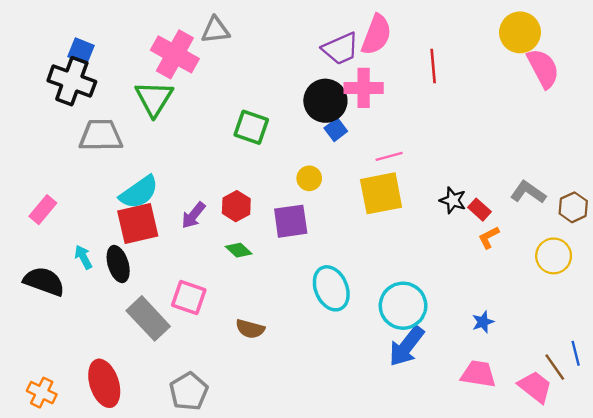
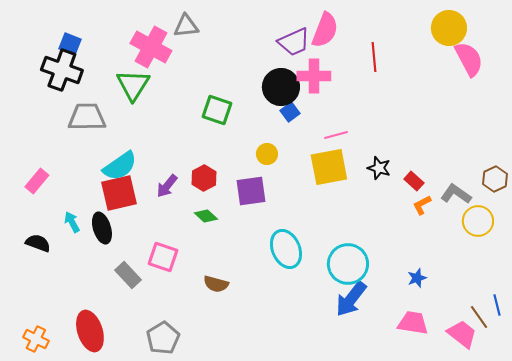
gray L-shape: (528, 192) -> (456, 194), moved
black star: (453, 200) -> (379, 168), moved
black semicircle: (44, 281) -> (38, 243), size x0.7
gray rectangle: (148, 318) -> (128, 275), size x0.7

